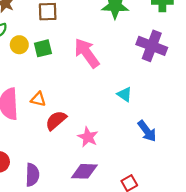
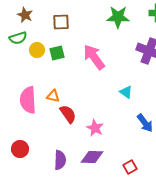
red semicircle: (56, 120) -> (68, 114), turned 96
purple semicircle: (32, 175) -> (60, 160), moved

